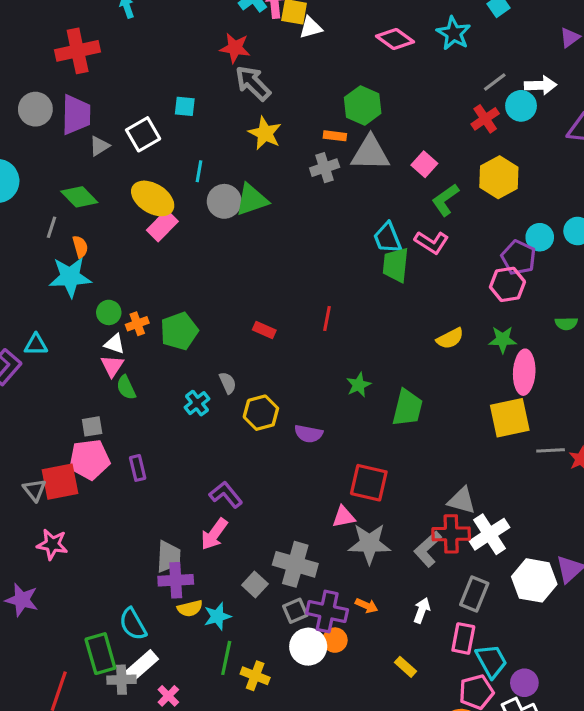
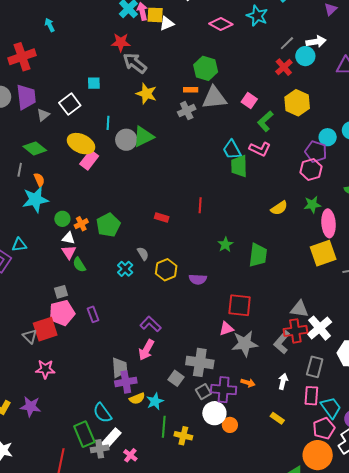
orange circle: (335, 640) -> (230, 425), moved

